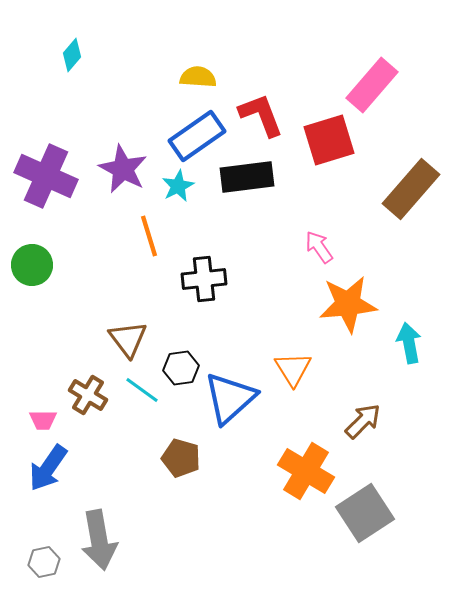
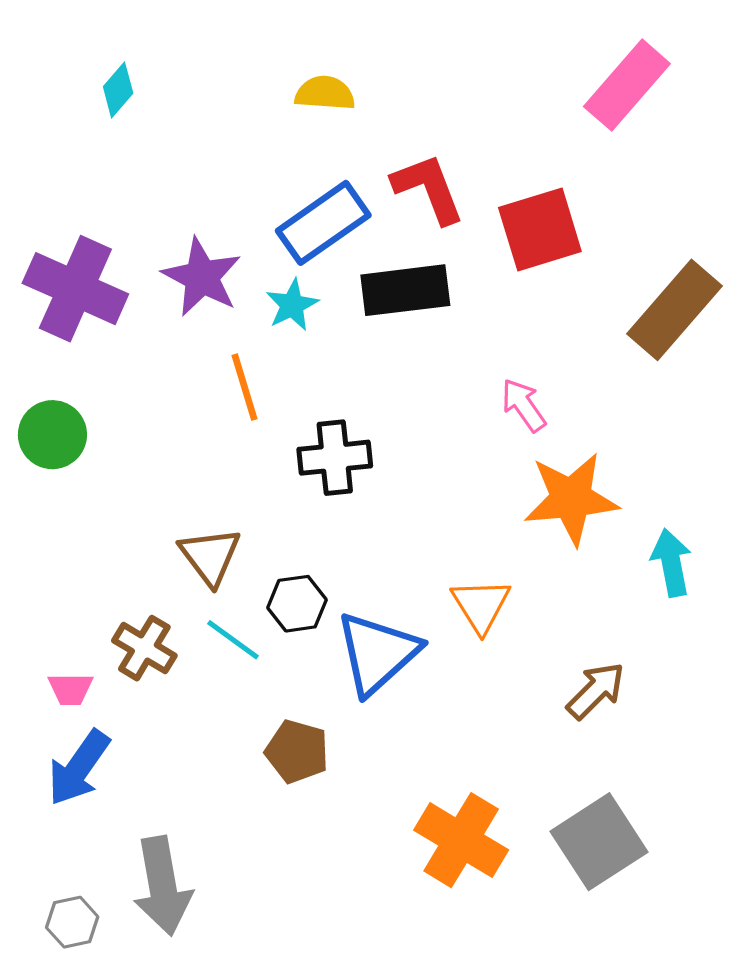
yellow semicircle: (198, 77) -> (325, 93), moved
pink rectangle: (372, 85) -> (627, 85), moved
orange cross: (306, 471) -> (461, 840), moved

